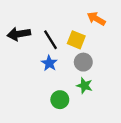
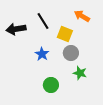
black line: (50, 40) -> (43, 21), moved
green star: (84, 86) -> (80, 73), moved

